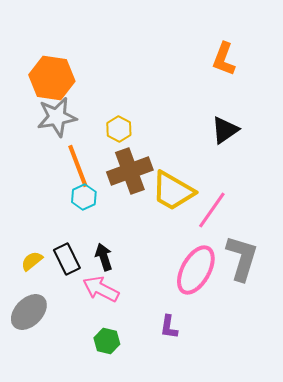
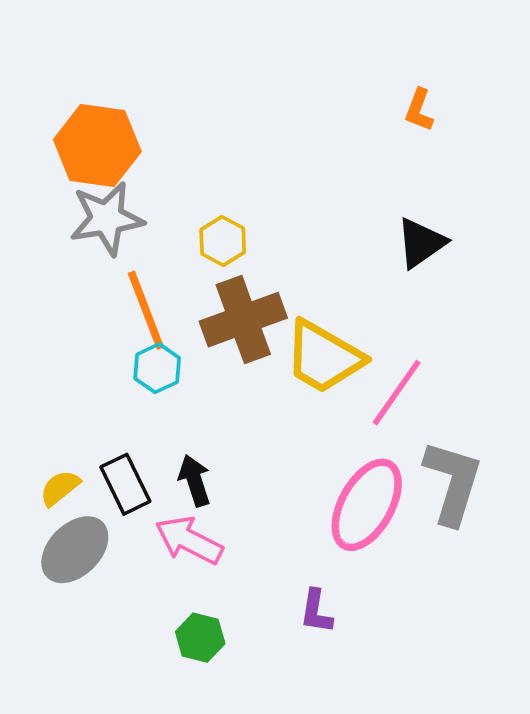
orange L-shape: (224, 59) -> (419, 110), size x0.7
gray ellipse: (29, 312) -> (75, 550), moved

